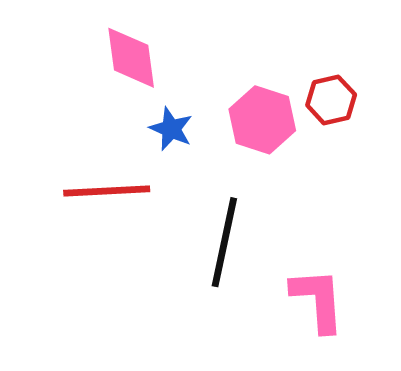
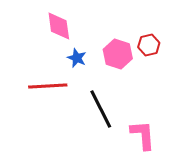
black line: (224, 242) -> (101, 109), turned -39

